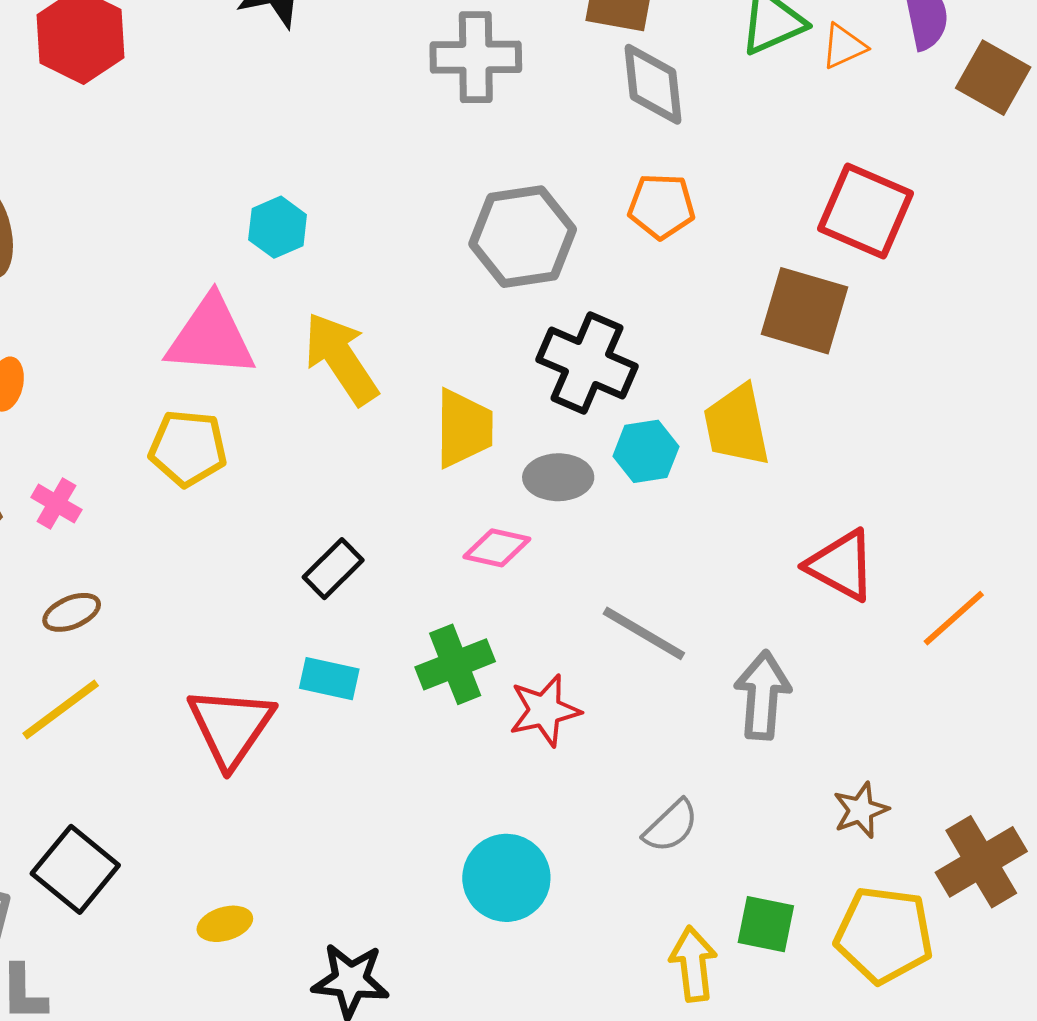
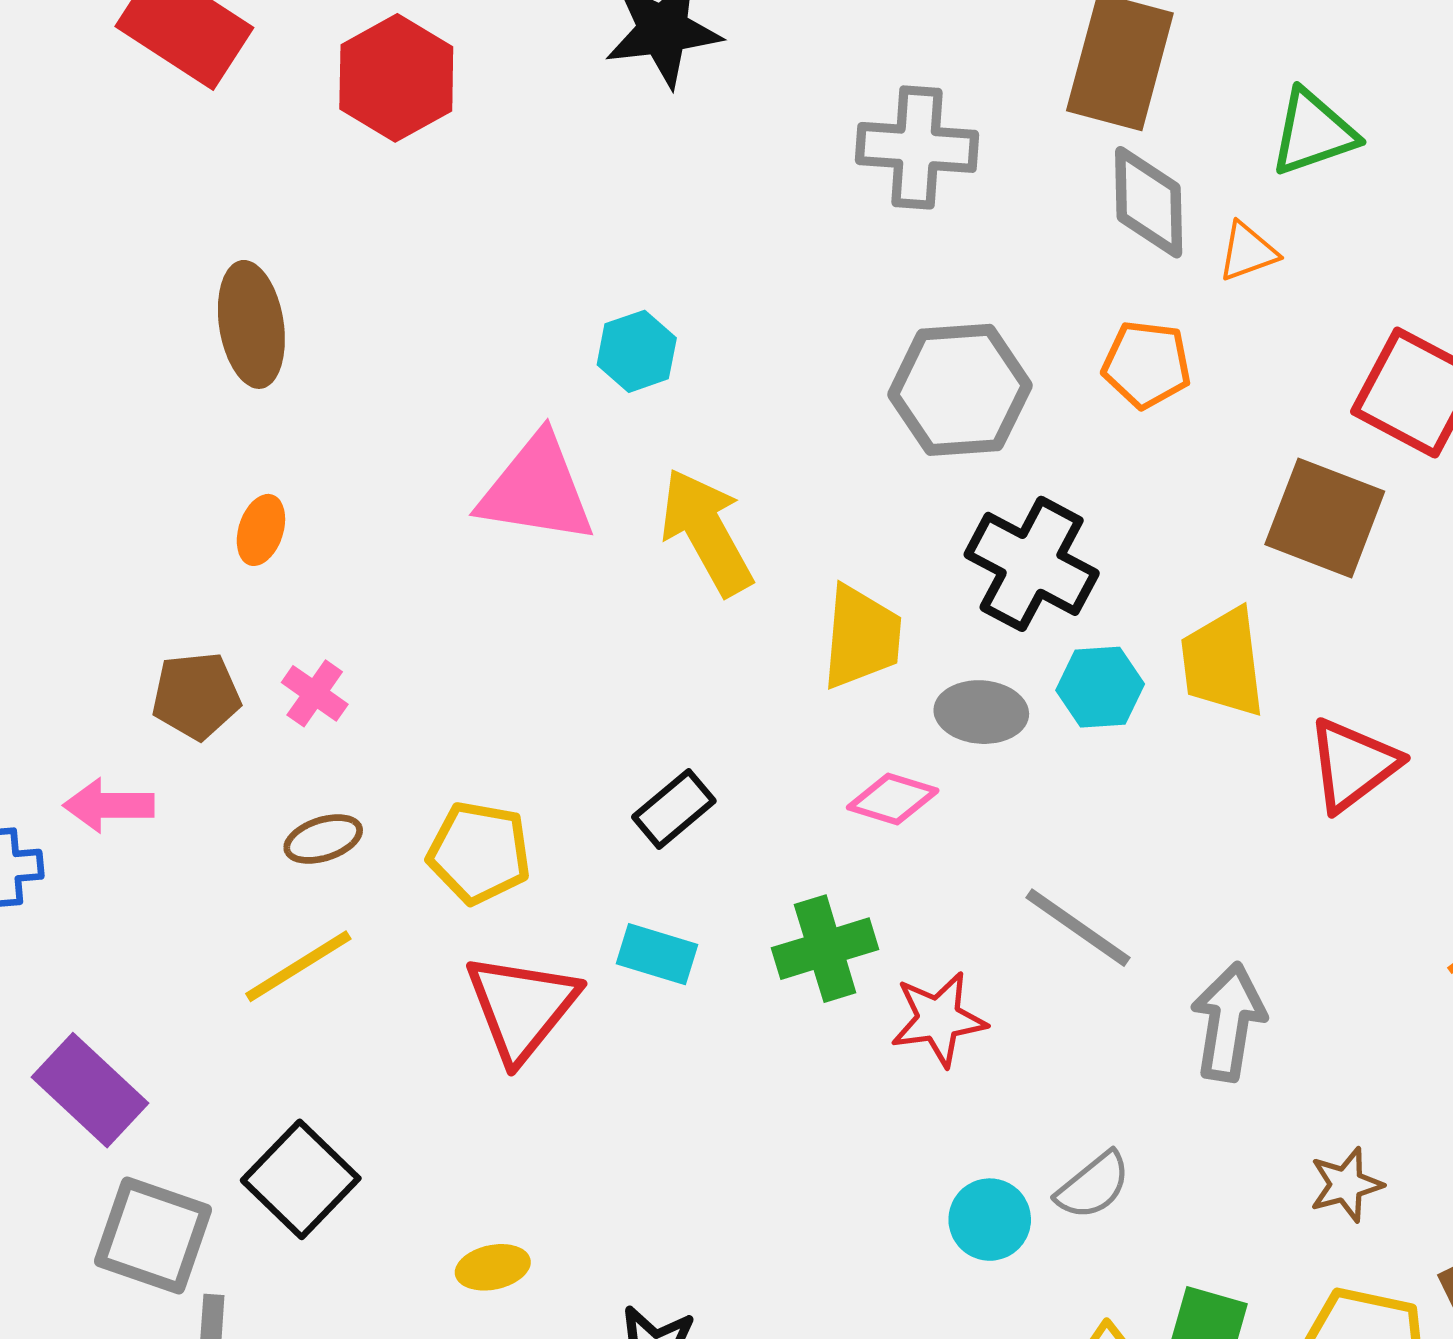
orange triangle: (844, 46) -> (1248, 252), moved
yellow pentagon: (188, 448) -> (479, 853), moved
red triangle: (841, 565) -> (1353, 765), moved, turned 50
cyan circle: (506, 878) -> (990, 1220), moved, size x0.7

